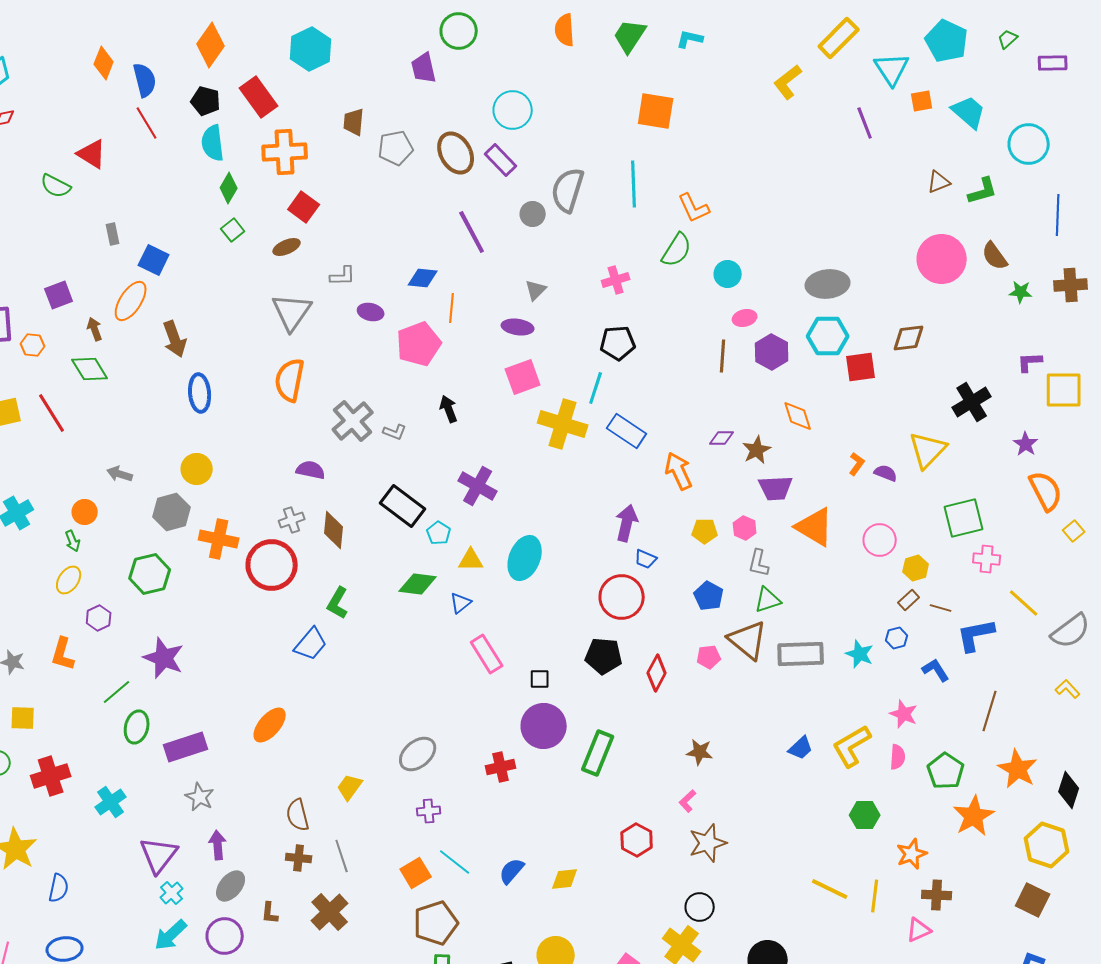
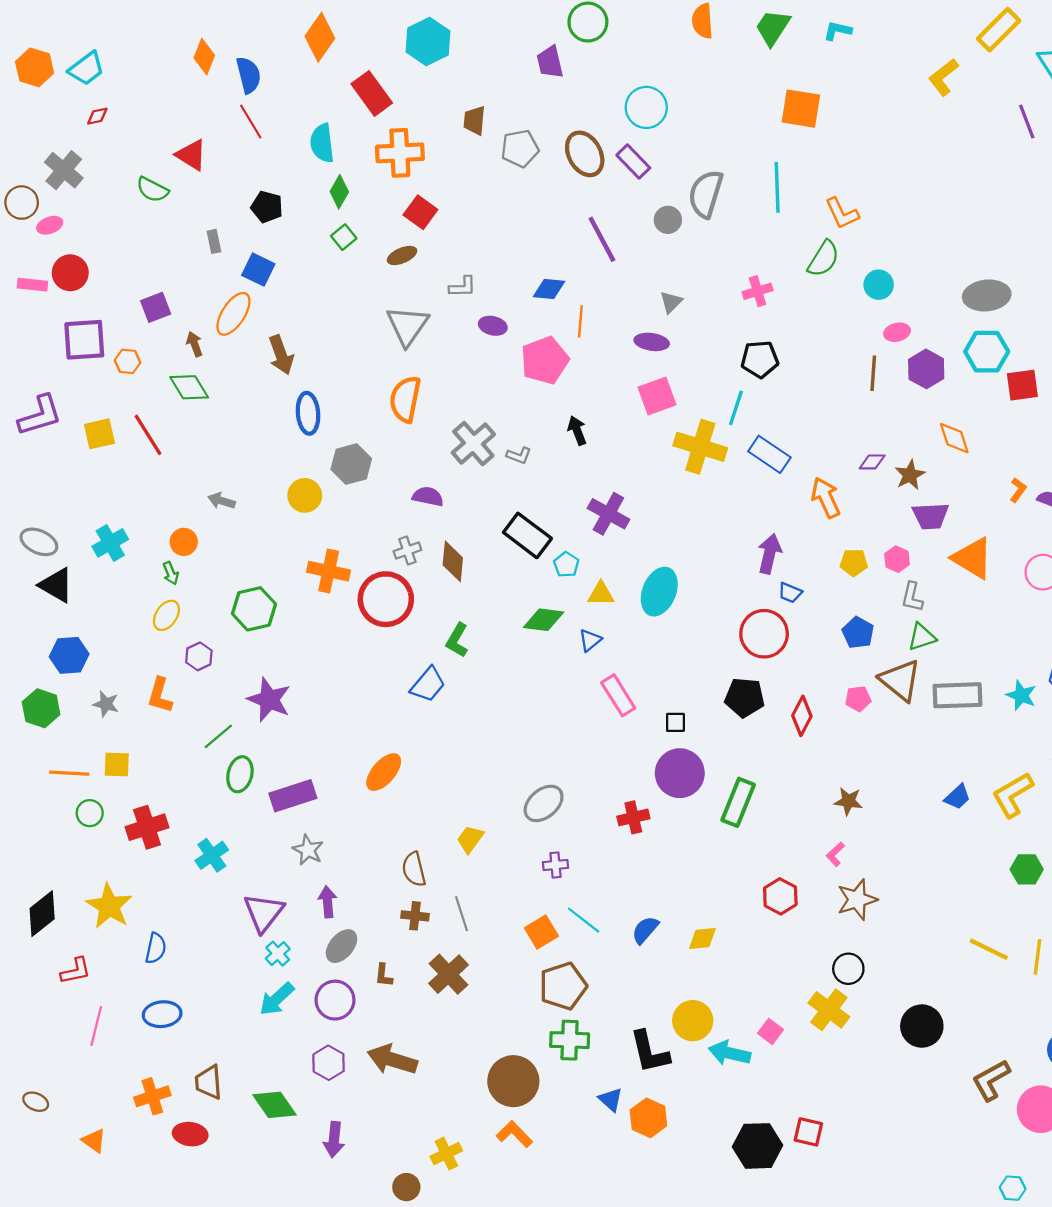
black pentagon: (206, 101) -> (267, 207), moved
gray hexagon: (172, 512) -> (351, 464), moved

